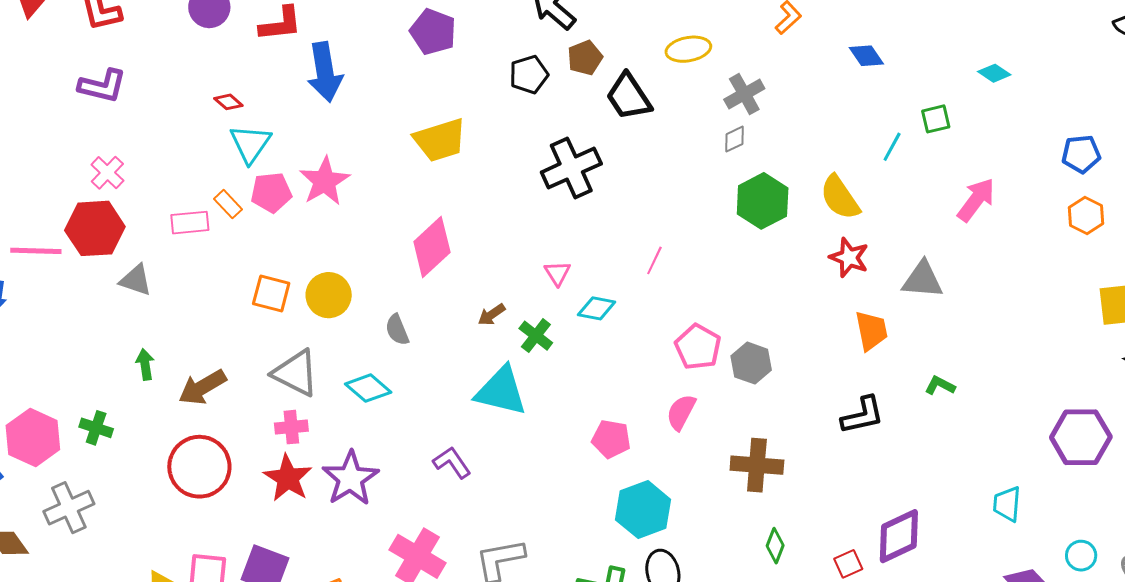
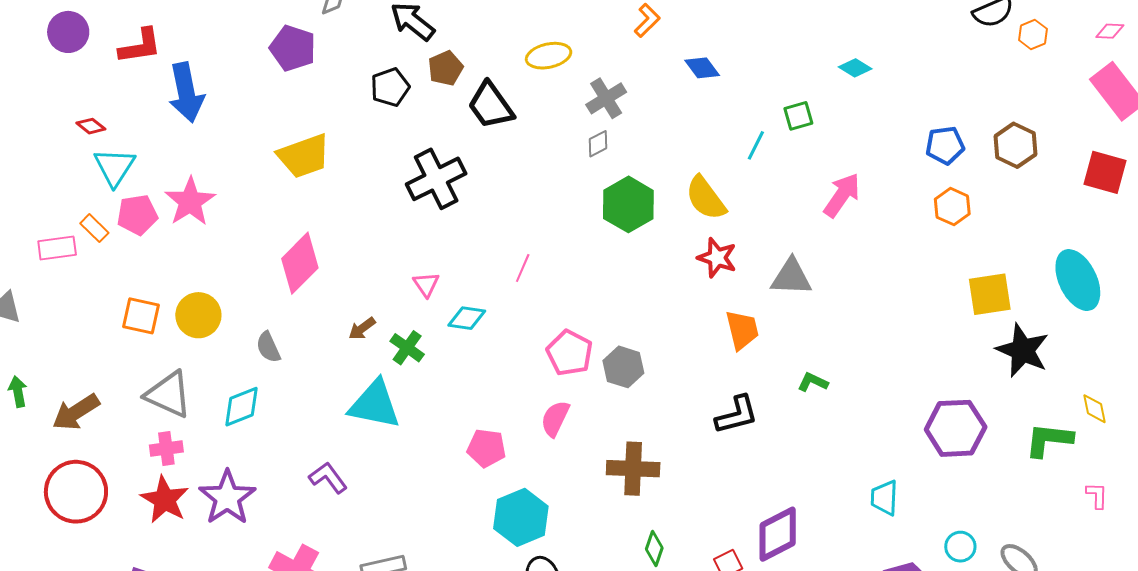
blue diamond: (866, 56) -> (702, 68), moved
cyan diamond: (368, 388) -> (242, 407), turned -60

